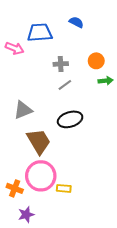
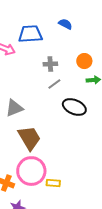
black ellipse: (70, 119) -> (74, 107), moved, turned 40

